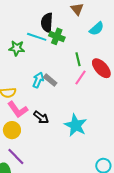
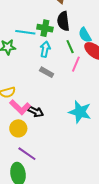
black semicircle: (47, 23) -> (63, 21), moved
cyan semicircle: (97, 29) -> (85, 35), moved, turned 112
cyan arrow: (38, 80) -> (45, 49), moved
black arrow: (41, 117) -> (36, 112), moved

